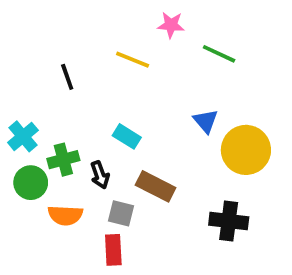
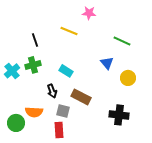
green line: (219, 54) -> (122, 41), moved
yellow circle: (246, 150) -> (128, 78), size x0.6
green cross: (63, 160) -> (33, 65), moved
green circle: (31, 183) -> (16, 123), moved

